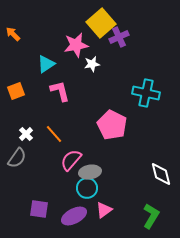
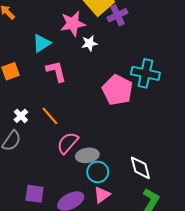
pink pentagon: (112, 125) -> (117, 90), moved
white diamond: (161, 174) -> (140, 168), moved
cyan circle: (87, 188) -> (98, 172), moved

